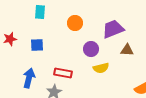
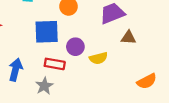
blue square: (37, 45) -> (47, 32), moved, size x1.6
purple circle: (91, 49) -> (75, 47), moved

